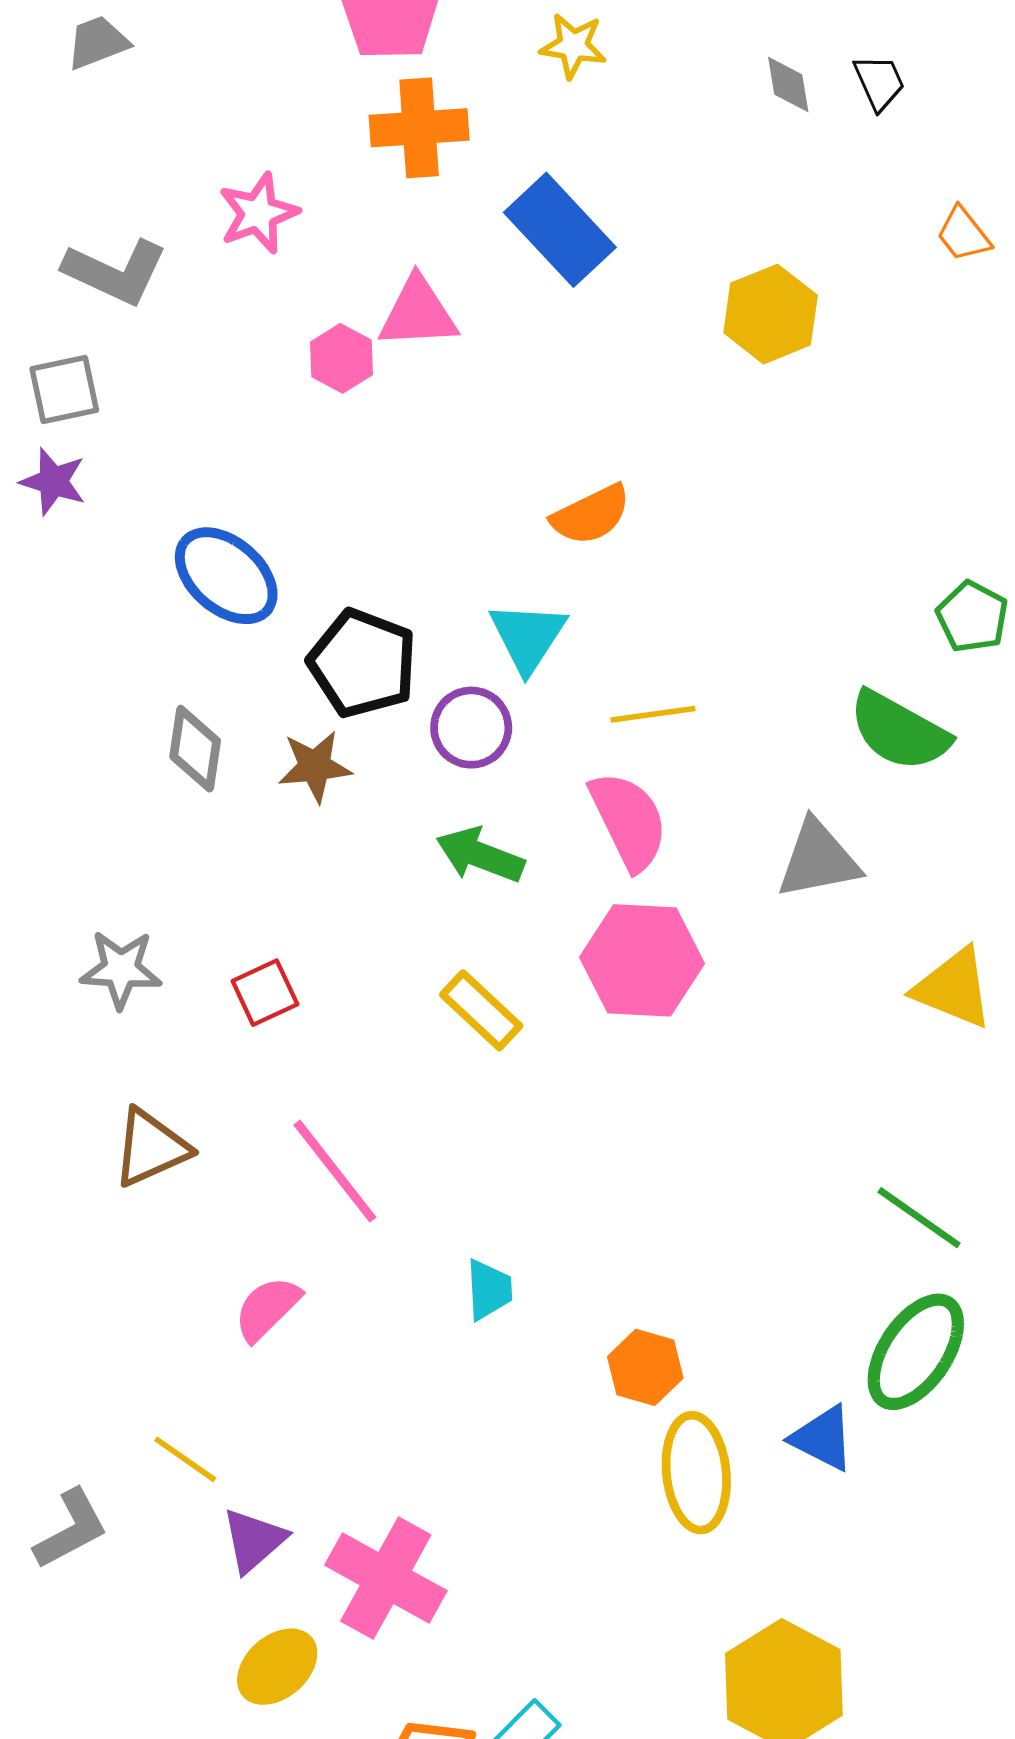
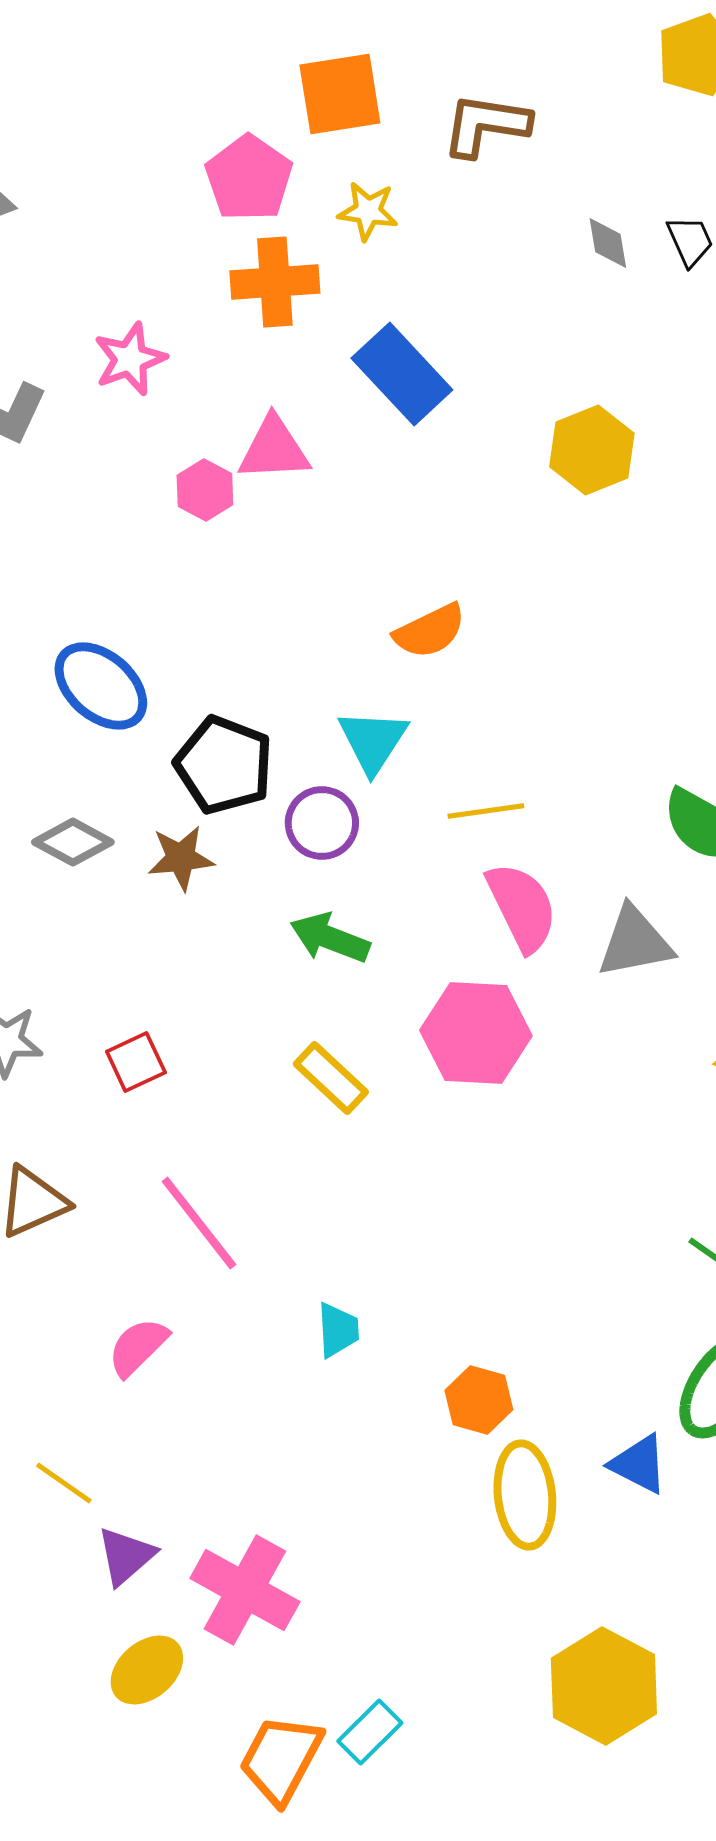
yellow star: (573, 46) -> (368, 211), moved
gray diamond: (195, 749) -> (73, 842), turned -70
pink semicircle: (629, 821) -> (522, 907), moved

